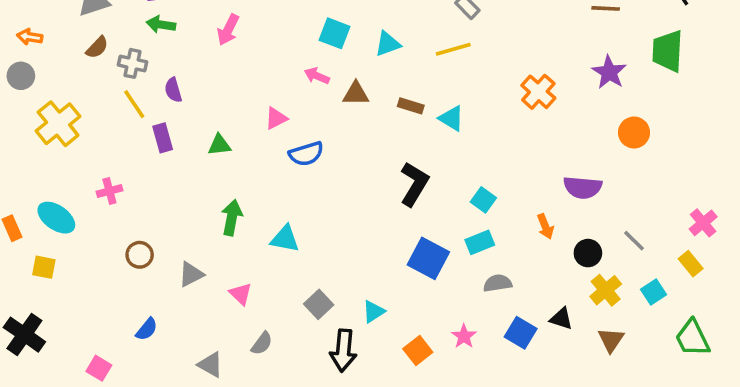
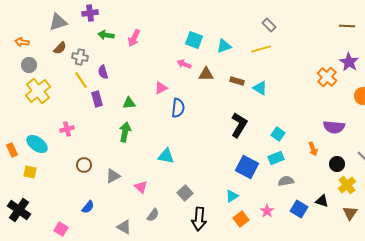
green arrow: (161, 24) -> (106, 35), moved
gray circle: (21, 76) -> (29, 65), moved
orange cross: (538, 92) -> (327, 77), moved
blue semicircle: (306, 154) -> (178, 108), turned -66
green arrow: (232, 218) -> (125, 132), moved
cyan triangle: (374, 311) -> (232, 196), moved

